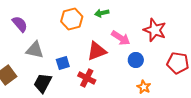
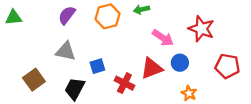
purple semicircle: (20, 24) -> (67, 15), moved, turned -102
red triangle: (97, 51) -> (152, 68), moved

